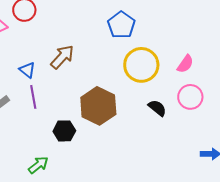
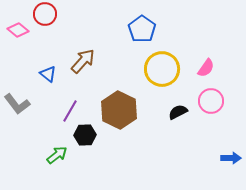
purple line: (33, 97) -> (70, 111), moved, turned 40
black semicircle: (157, 108) -> (178, 112), turned -66
green arrow: (38, 165) -> (57, 155), moved

